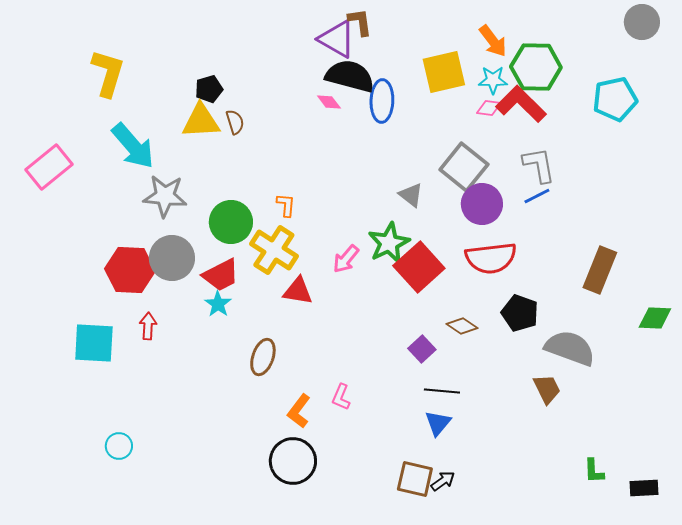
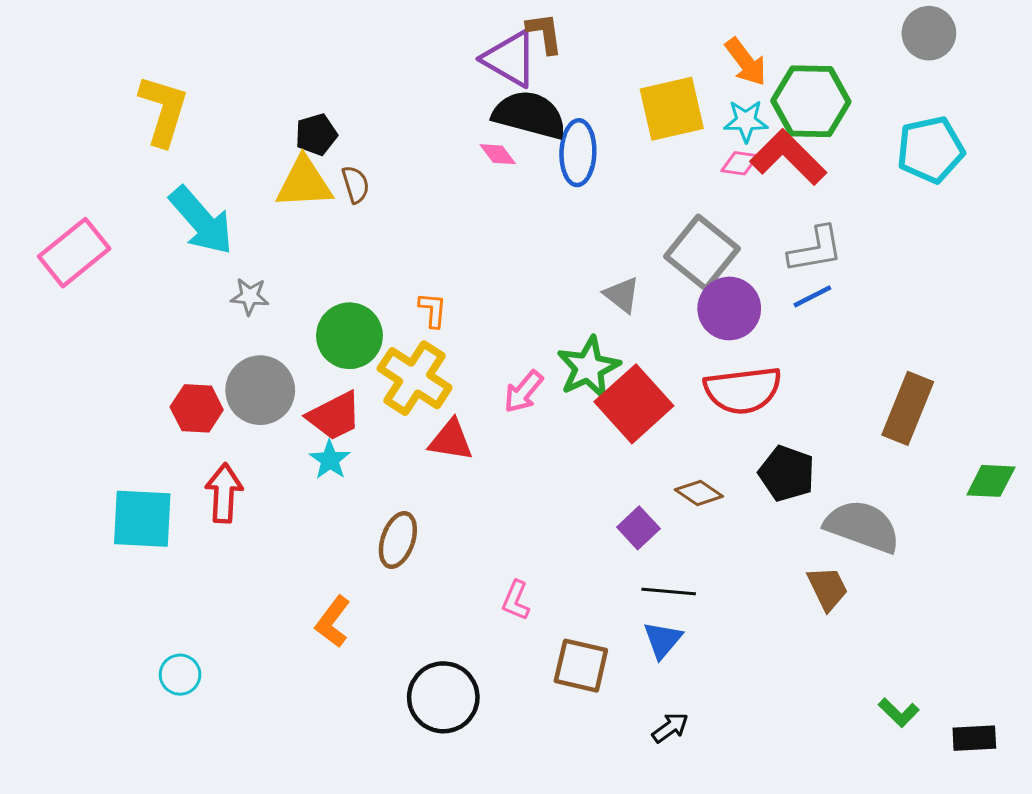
gray circle: (642, 22) -> (929, 33), moved
gray L-shape: (539, 165) -> (815, 249), turned 90
gray star: (165, 196) -> (250, 296), size x0.6
red hexagon: (130, 270) -> (197, 408), size x0.7
red arrow: (148, 326) -> (224, 493), size x1.4
orange L-shape: (299, 411) -> (333, 622), moved
green L-shape: (594, 471) -> (899, 712), turned -44
brown square: (415, 479) -> (581, 666), moved

